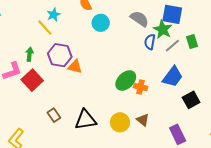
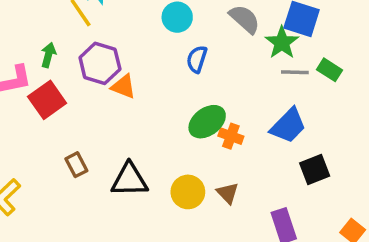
green rectangle: (192, 41) -> (329, 70), turned -48
blue semicircle: (150, 42) -> (197, 59), moved
gray line: (172, 46) -> (295, 72), turned 35

